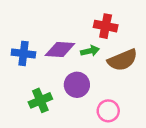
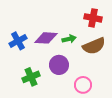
red cross: (106, 26) -> (93, 18), moved
blue cross: (23, 53) -> (18, 41), turned -36

